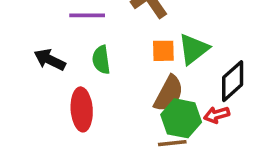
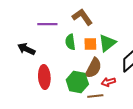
green semicircle: (101, 60) -> (70, 42), moved
red arrow: (217, 115) -> (108, 82), moved
green hexagon: (181, 118) -> (77, 82), moved

